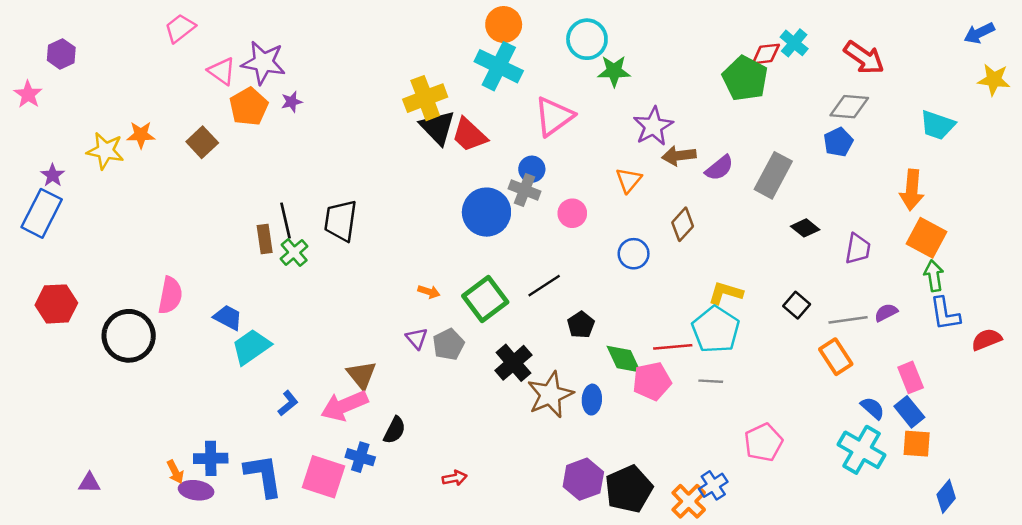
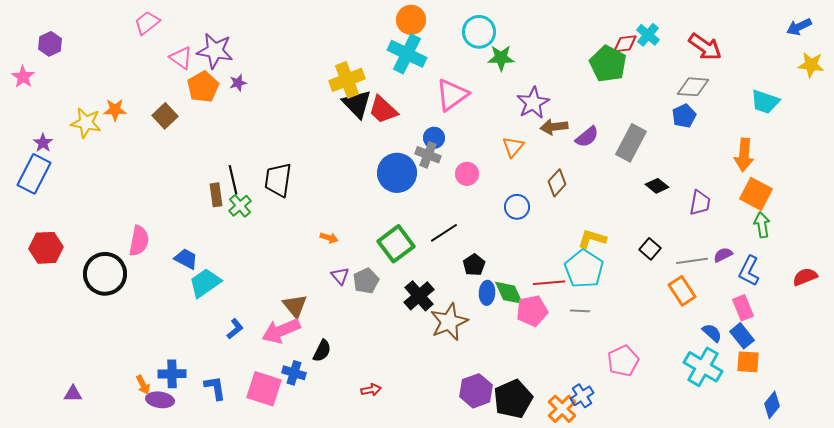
orange arrow: (429, 292) -> (329, 238), moved
blue L-shape: (945, 314) -> (749, 271), moved, turned 36
blue ellipse: (592, 400) -> (487, 293), moved
blue L-shape: (263, 476) -> (215, 388), size x0.7

